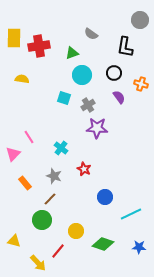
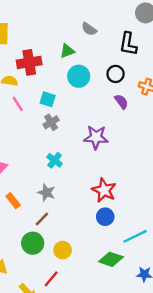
red cross: (39, 46) -> (29, 62), moved
cyan square: (64, 98) -> (48, 99), moved
gray cross: (88, 105) -> (51, 122), moved
pink line: (29, 137) -> (18, 104), moved
red star: (84, 169) -> (104, 190), moved, size x1.5
yellow circle: (76, 231) -> (63, 250), moved
green diamond: (103, 244) -> (111, 259), moved

